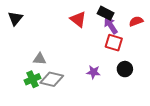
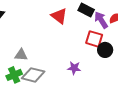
purple arrow: (111, 25) -> (101, 20), moved
black circle: (125, 69) -> (105, 50), moved

